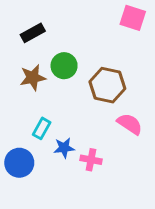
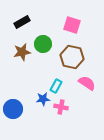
pink square: (133, 18) -> (72, 25), moved
cyan rectangle: (42, 128) -> (56, 86), moved

